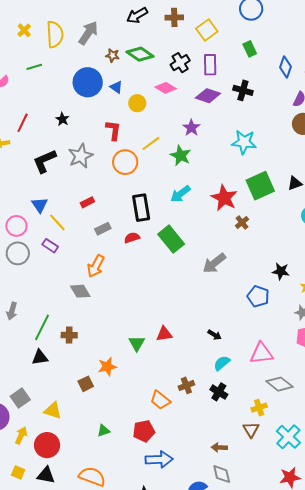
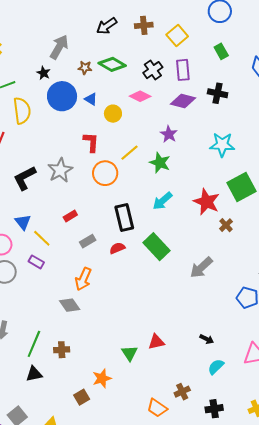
yellow semicircle: (55, 34) -> (22, 111), moved
black star: (62, 119) -> (43, 73), moved
black cross: (219, 392) -> (214, 409), moved, turned -36

